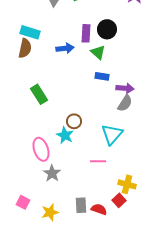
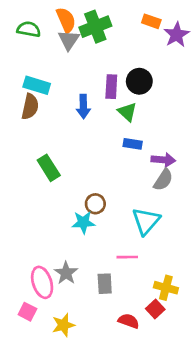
blue arrow: (65, 48) -> (83, 107), turned 96
cyan star: (65, 135) -> (83, 222), turned -30
pink ellipse: (41, 149) -> (42, 282), moved
gray rectangle: (81, 205) -> (105, 284), moved

